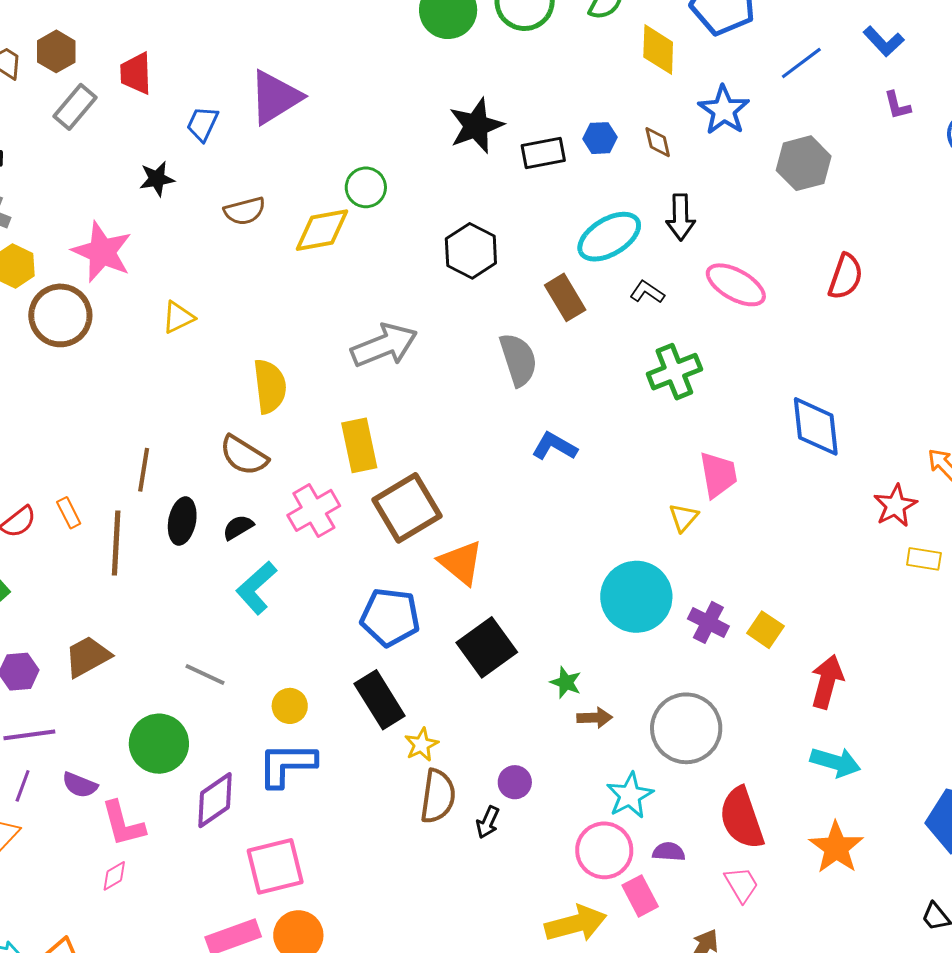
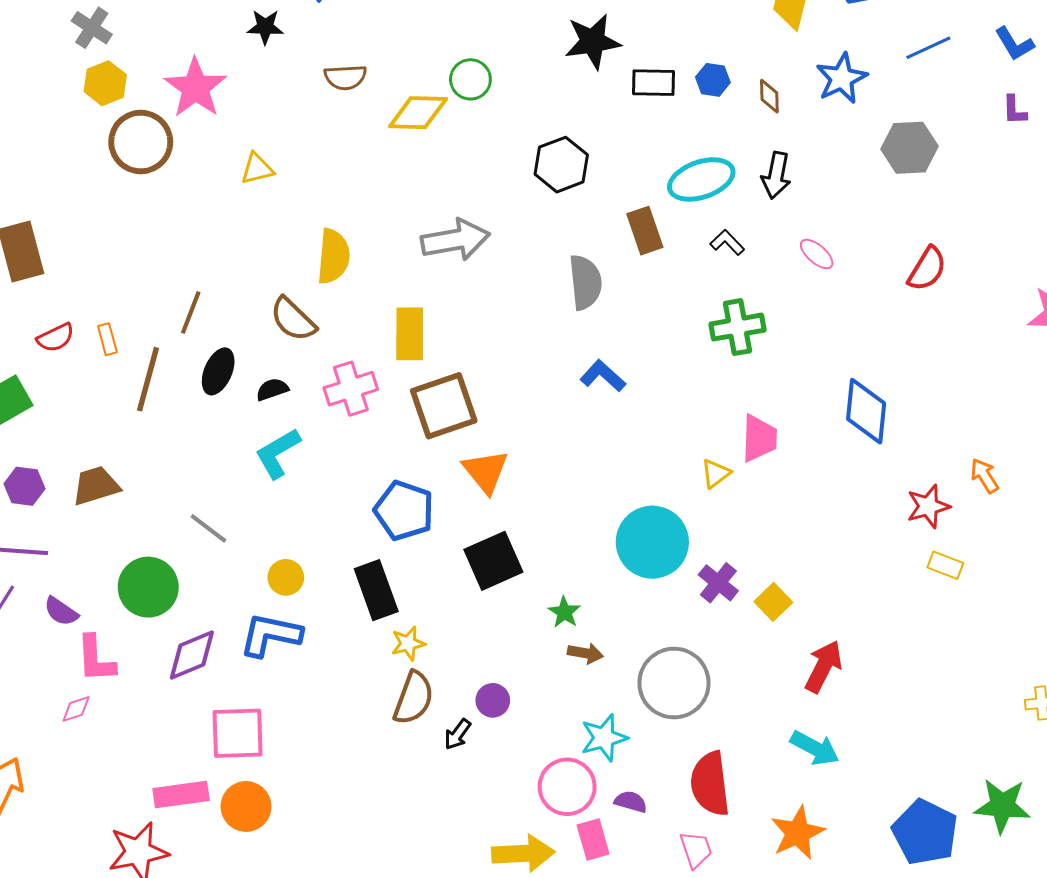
pink ellipse: (736, 285) -> (817, 254), size x0.6

